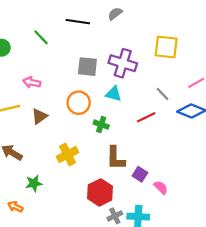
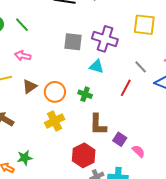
green line: (41, 37) -> (22, 25), moved
orange circle: (79, 103) -> (55, 92), moved
red line: (146, 117) -> (126, 88), turned -36
green star: (34, 183) -> (25, 158), moved

